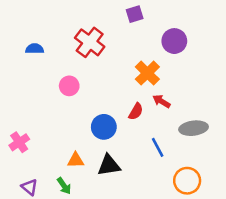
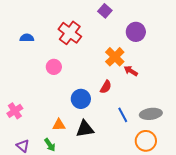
purple square: (135, 14) -> (105, 11), turned -32
red arrow: (161, 101) -> (131, 71), moved
gray ellipse: (194, 128) -> (151, 114), moved

